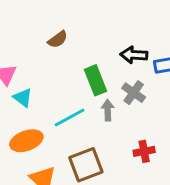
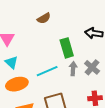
gray cross: (134, 93) -> (92, 67), moved
cyan triangle: (23, 98) -> (12, 62), moved

